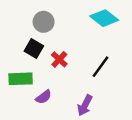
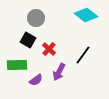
purple arrow: (85, 105) -> (59, 72), moved

